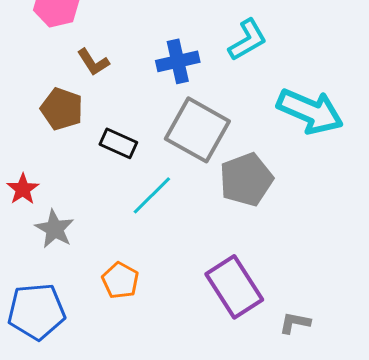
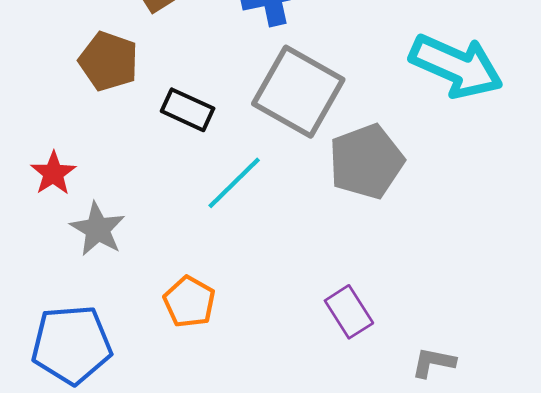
purple rectangle: (234, 287) -> (349, 312), size x0.6

